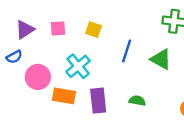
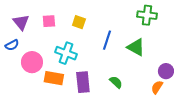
purple triangle: (25, 30) -> (21, 22), turned -36
cyan cross: (78, 66) -> (66, 53), turned -30
green semicircle: (137, 101) -> (116, 82), turned 32

